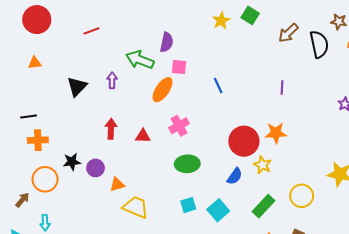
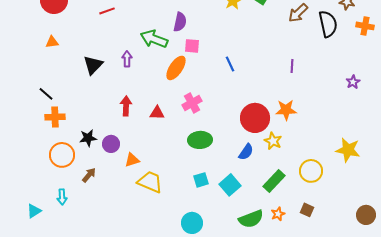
black line: (29, 116) -> (46, 94), turned 49
brown arrow: (22, 200) -> (89, 175), moved

